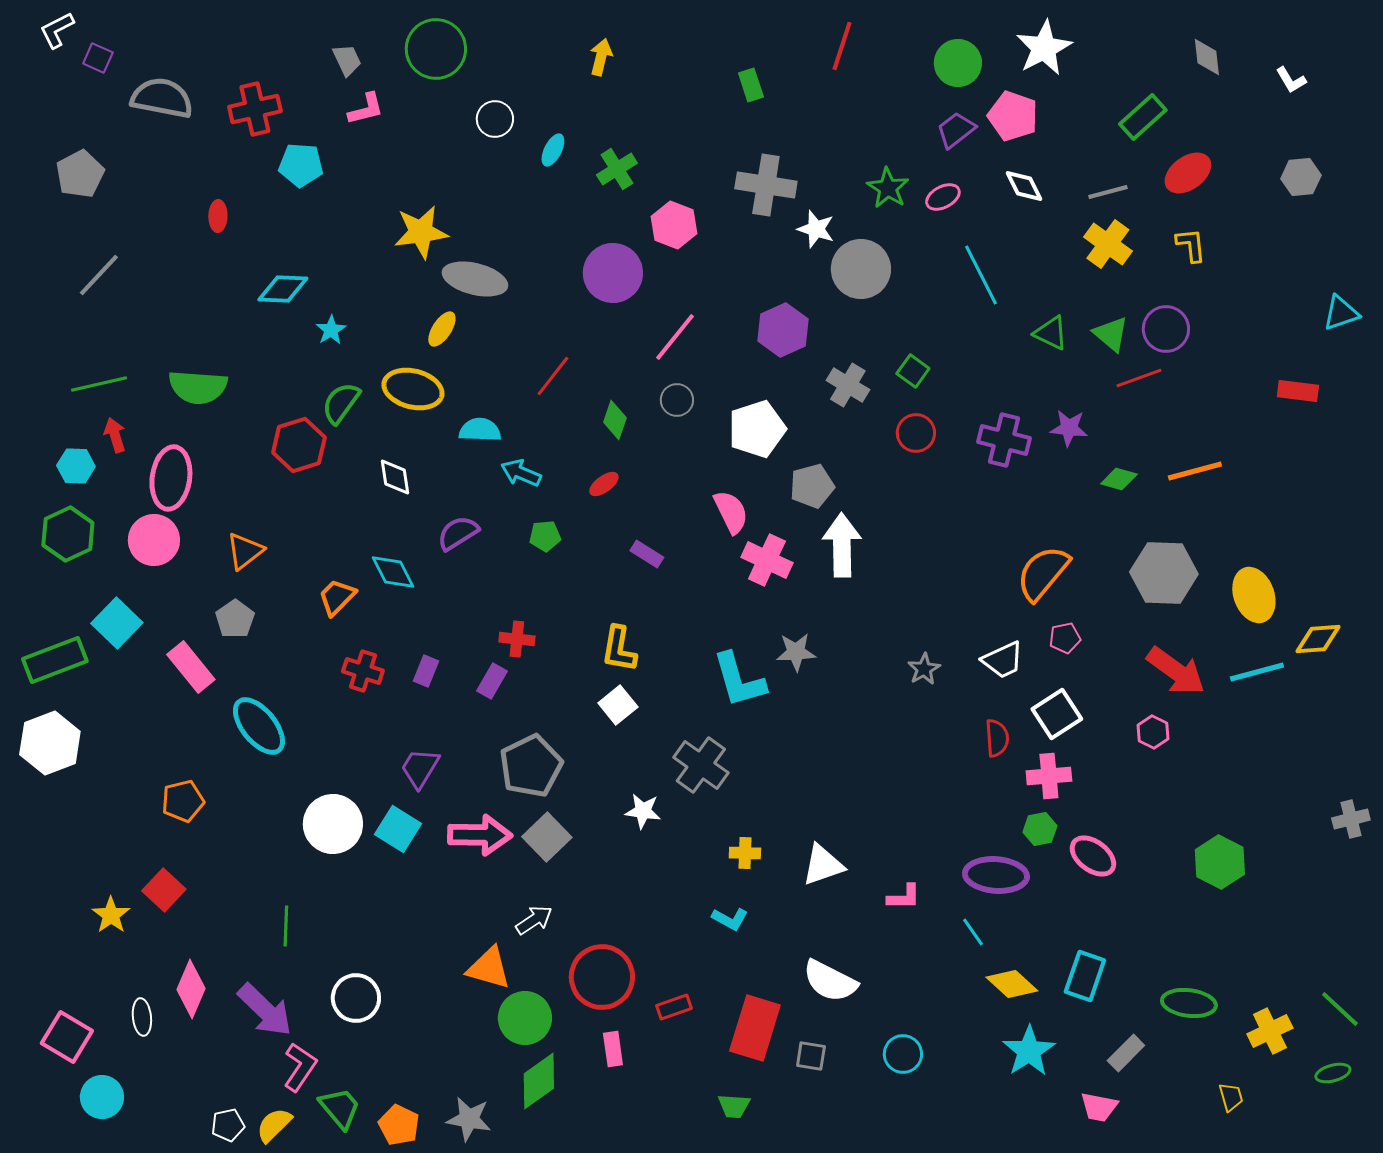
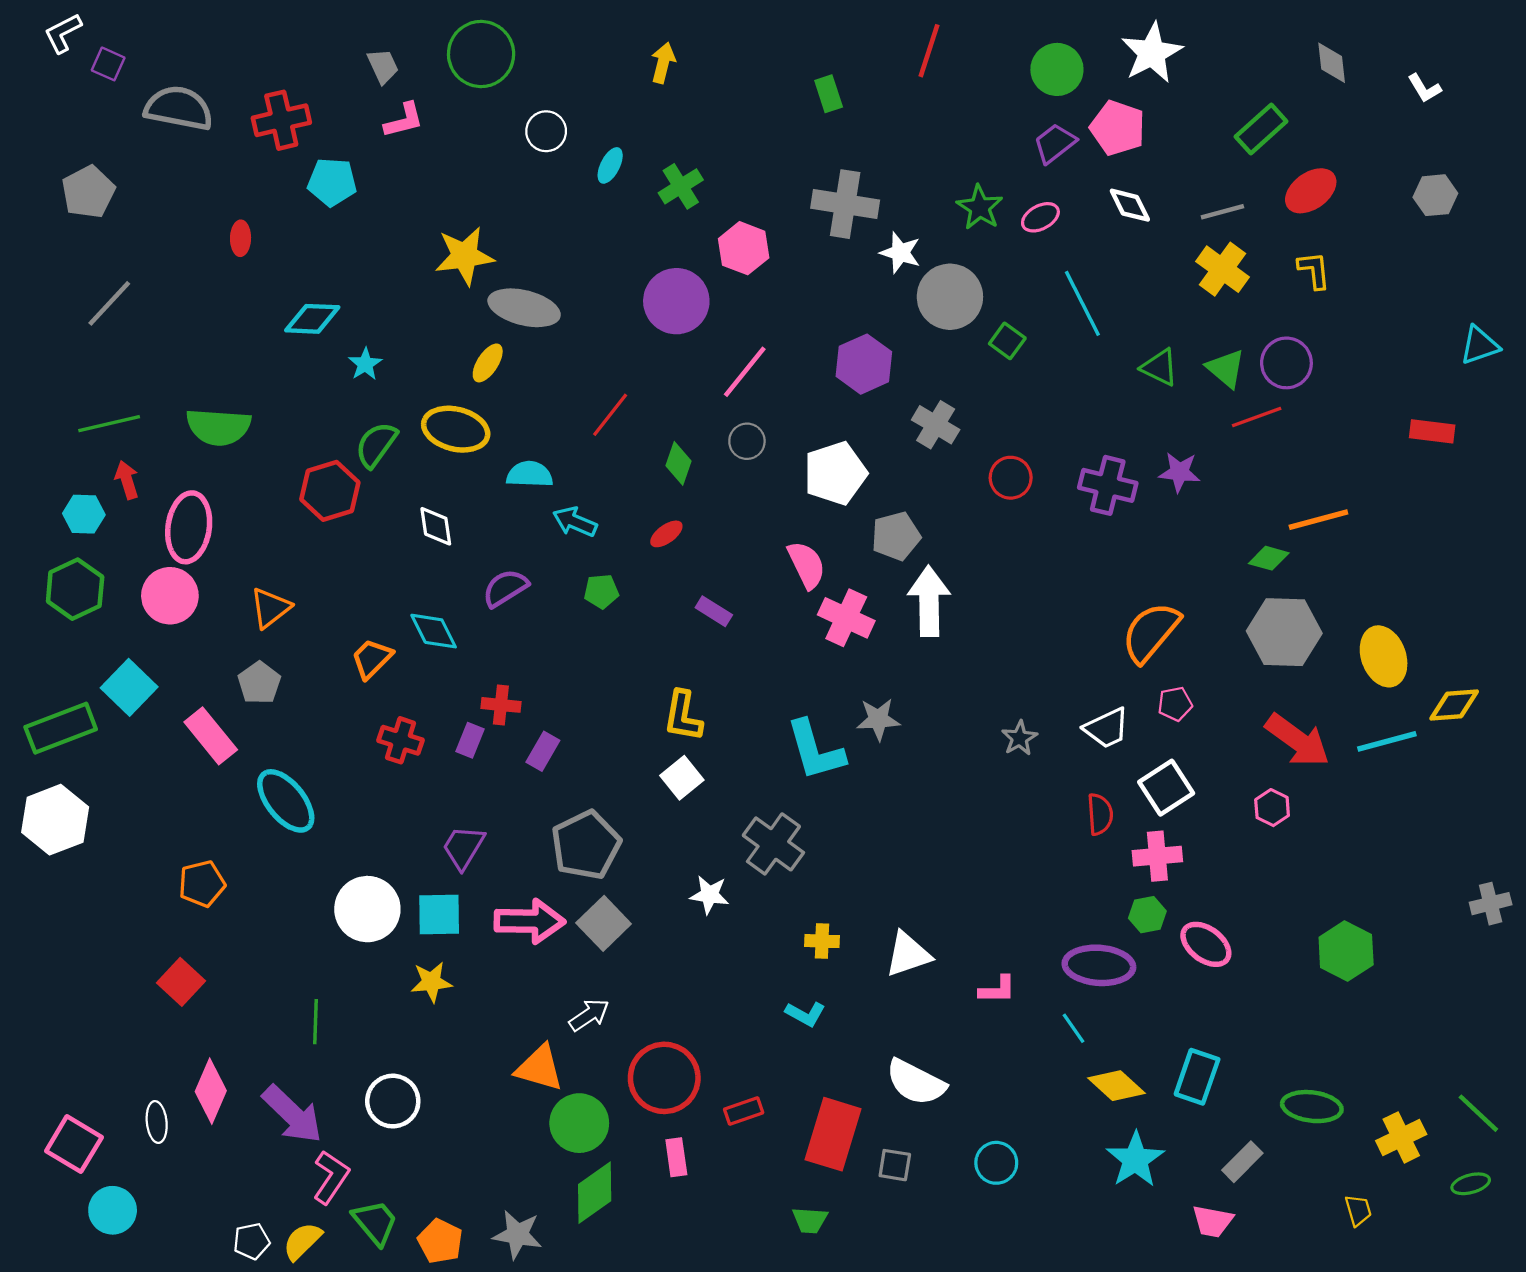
green square: (913, 371) -> (1007, 341), moved
green diamond: (1119, 479) -> (1269, 558), moved
red cross: (517, 639) -> (501, 705), moved
cyan square: (398, 829) -> (439, 915), turned -33
yellow star: (111, 915) -> (431, 982), moved, turned 30

